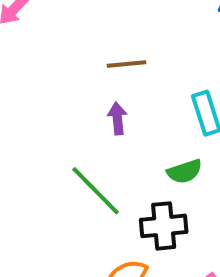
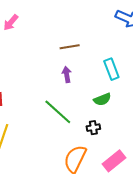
black cross: (164, 226) -> (93, 128), size x0.6

